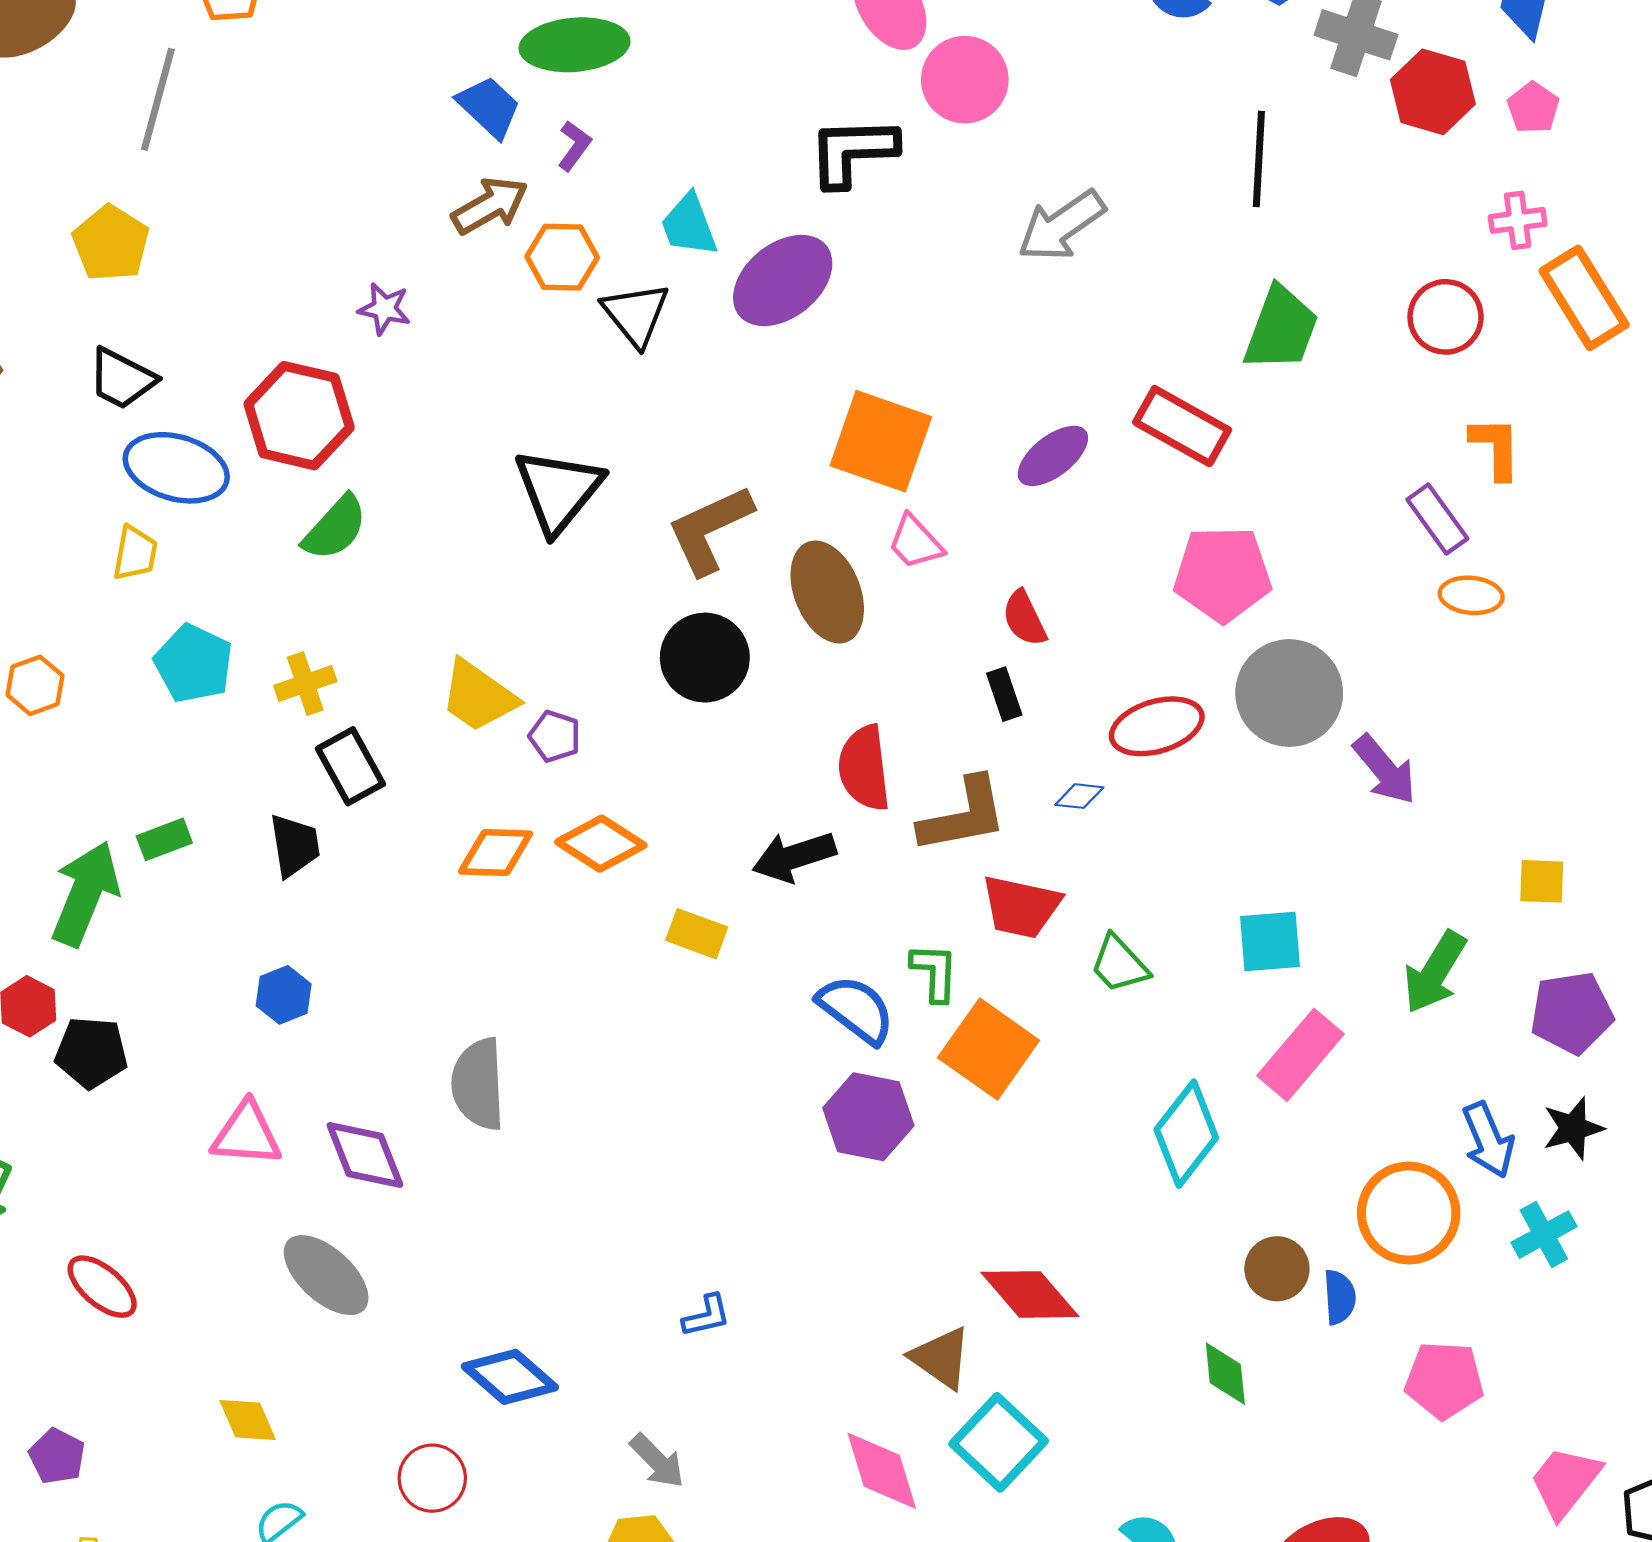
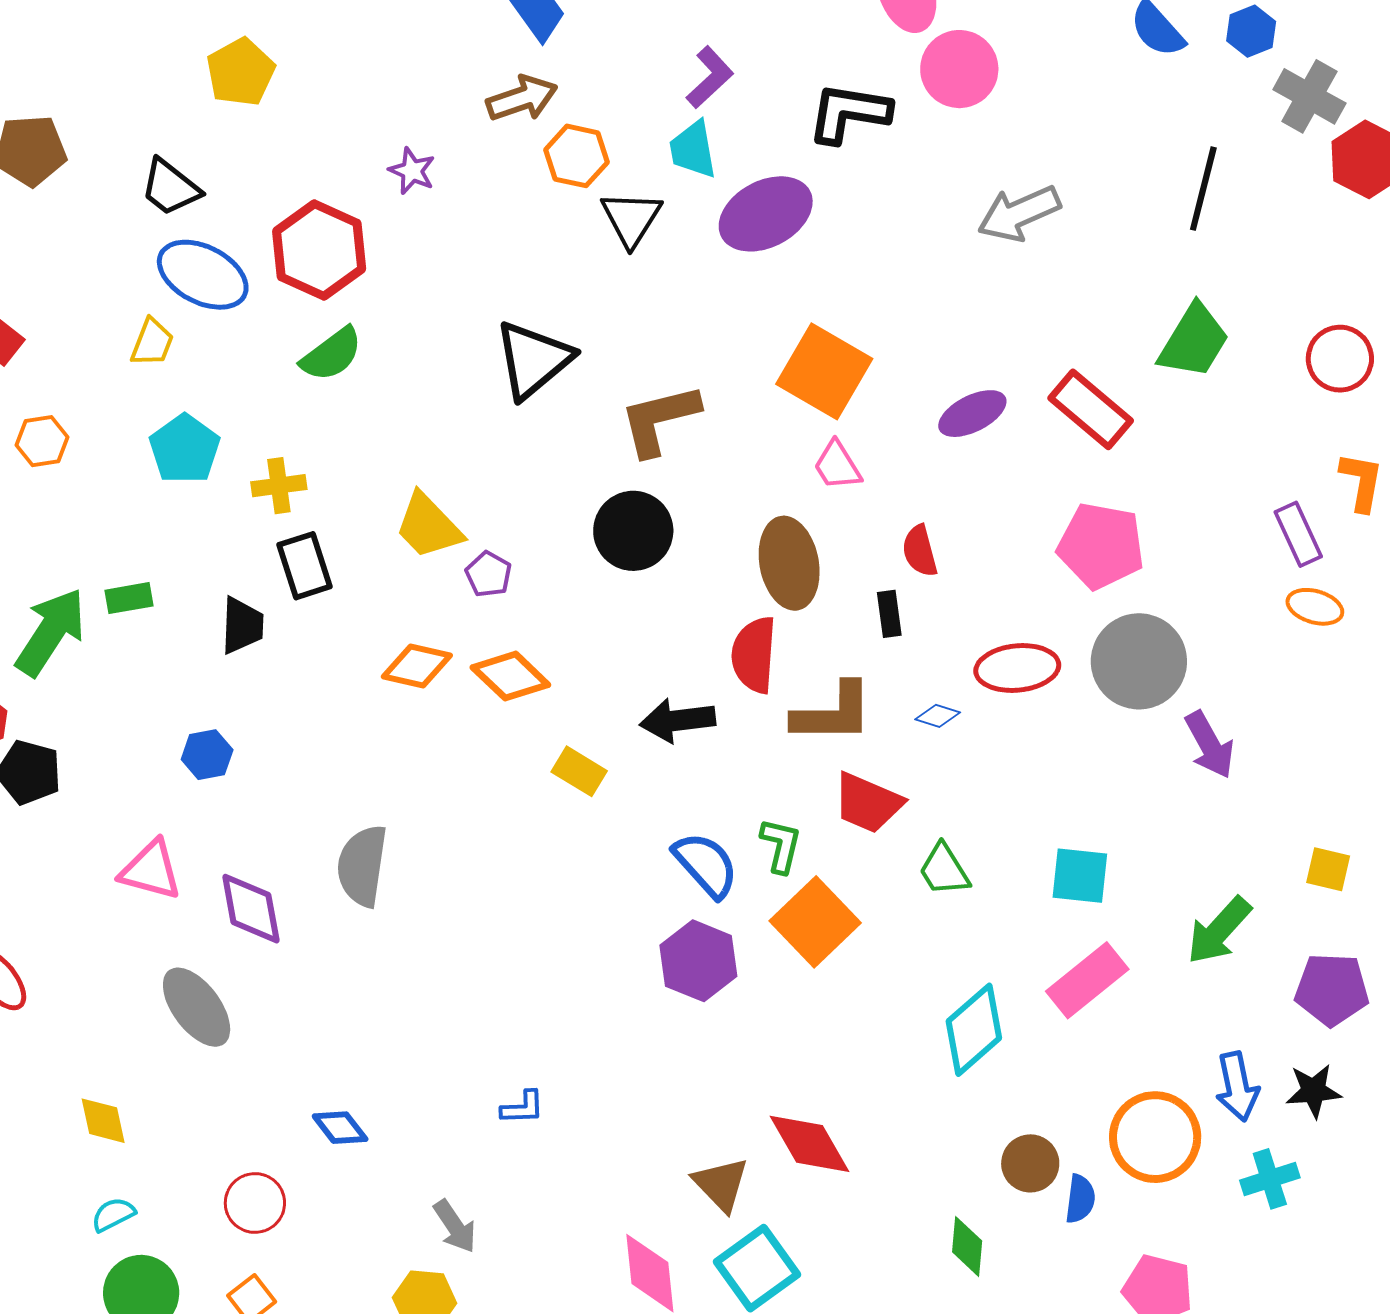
purple L-shape: (574, 146) -> (710, 77), moved, size x1.4
yellow pentagon: (111, 243) -> (241, 72), moved
brown ellipse: (827, 592) -> (789, 563), moved
blue diamond: (510, 1377) -> (340, 1128), size x0.7

